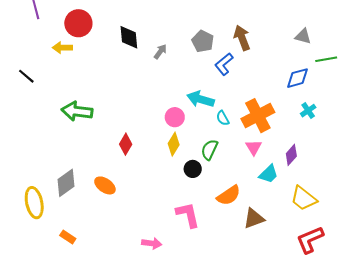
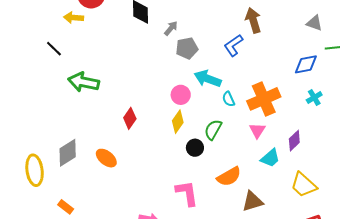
gray pentagon: (203, 41) -> (187, 48), moved, turned 30
black line: (26, 76) -> (54, 49), moved

